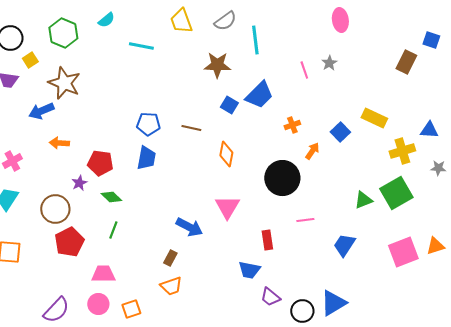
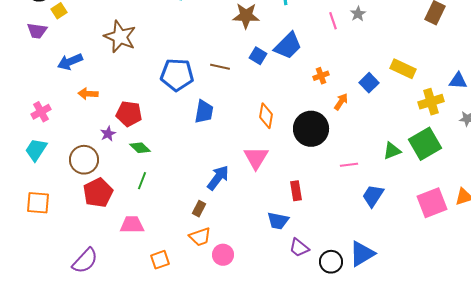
brown star: (64, 83) -> (120, 37), moved
blue pentagon: (148, 124) -> (177, 75), size x1.4
brown line: (191, 128) -> (220, 67), moved
orange diamond: (226, 154) -> (266, 116), moved
blue trapezoid: (146, 158) -> (204, 112), moved
pink line: (305, 220) -> (349, 165), moved
blue arrow: (189, 227) -> (218, 178), turned -80
pink circle: (98, 304) -> (223, 255), moved

